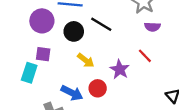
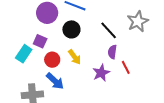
black line: (101, 24) -> (109, 30), moved
purple semicircle: (152, 27) -> (112, 52), moved, turned 80
red circle: (98, 88) -> (52, 60), moved

